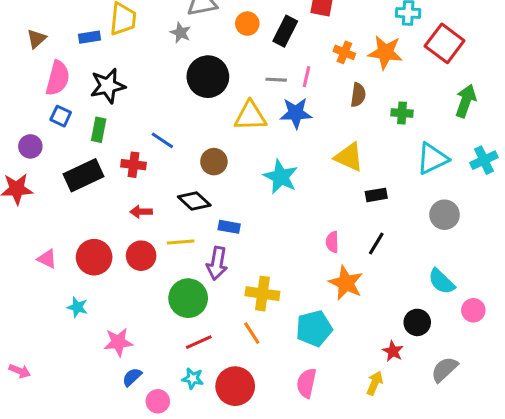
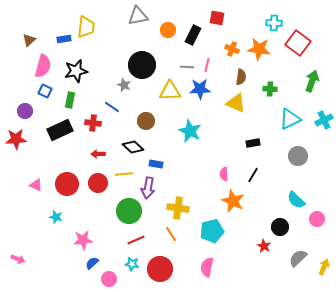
gray star: (181, 33) -> (124, 85), moved
yellow triangle: (349, 157) -> (236, 103), moved
yellow arrow: (375, 383) -> (324, 267), moved

